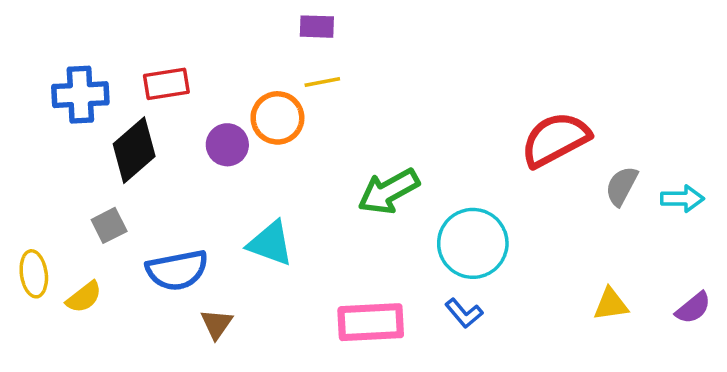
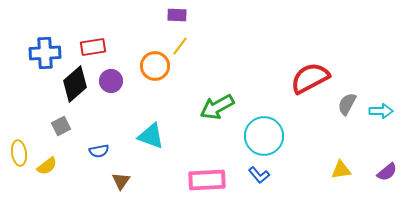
yellow line: (322, 82) -> (180, 46), turned -42
purple circle: (227, 145) -> (111, 81), moved
blue semicircle: (177, 270) -> (99, 151), size x0.6

